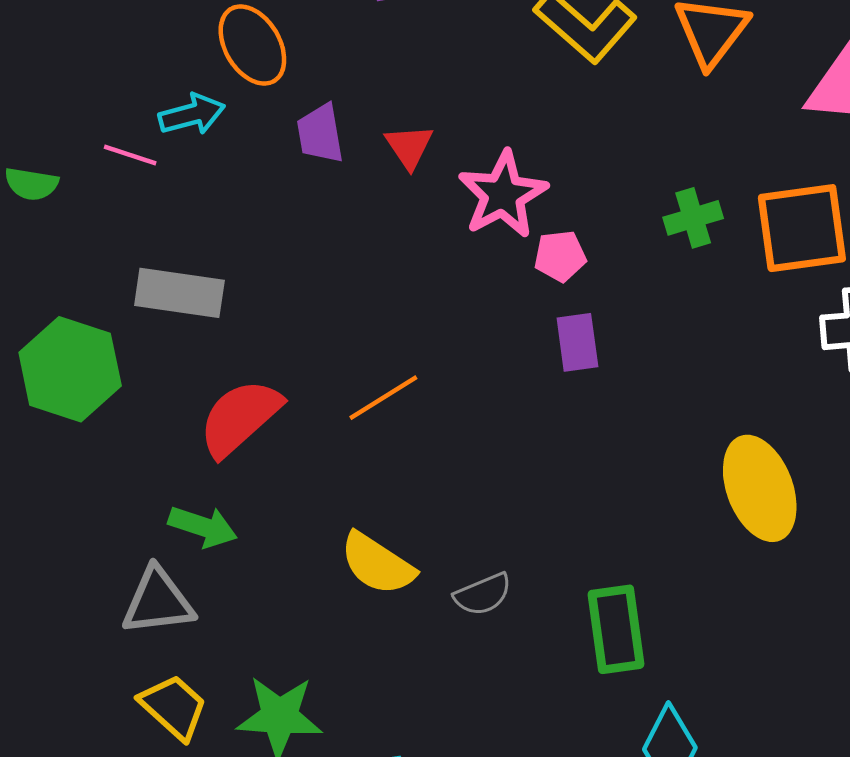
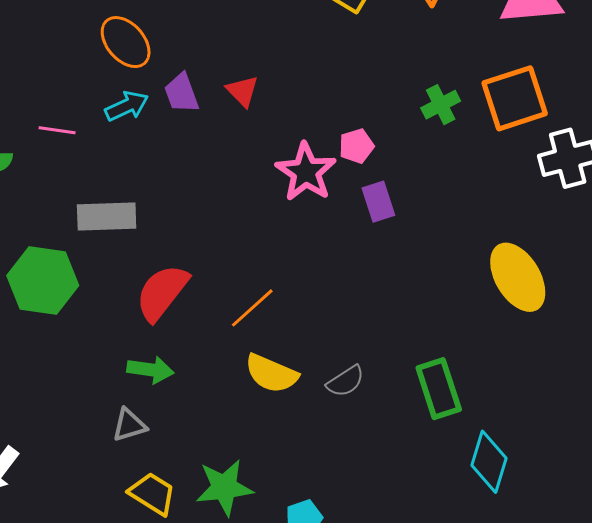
cyan arrow: (192, 114) -> (127, 106), moved
pink star: (503, 195) -> (306, 172), moved
orange line: (383, 398) -> (252, 308), moved
gray triangle: (158, 601) -> (129, 425), size x0.7

